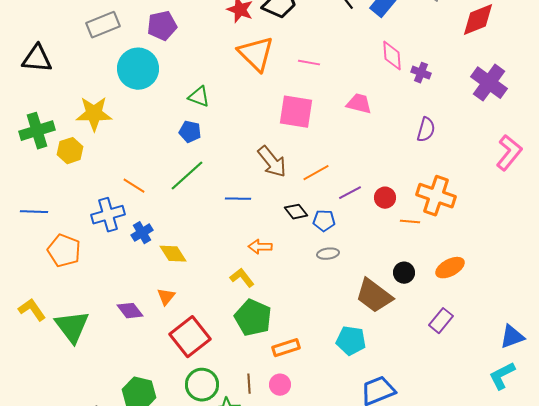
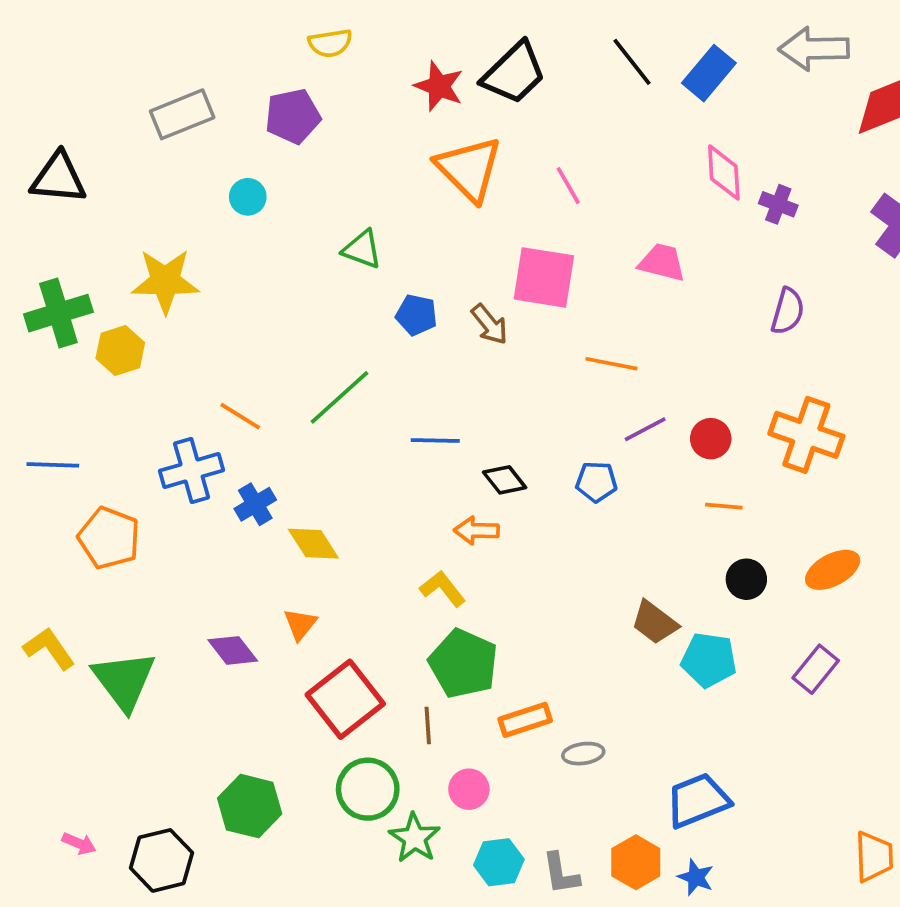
pink line: (309, 63) -> (568, 186), turned 50
cyan circle: (138, 69) -> (248, 197), size x0.5
blue pentagon: (190, 132) -> (416, 315), moved
brown arrow: (272, 162) -> (490, 324), moved, size x0.7
orange line: (316, 173) -> (611, 364), moved, turned 40
black diamond: (296, 212) -> (505, 480), moved
orange line: (410, 222) -> (724, 506), moved
gray ellipse: (328, 254) -> (583, 754), moved
brown trapezoid: (374, 296) -> (655, 622), moved, size x0.7
cyan pentagon: (351, 341) -> (709, 660), moved
brown line: (249, 384) -> (428, 725), moved
pink circle: (280, 385) -> (469, 789), moved

